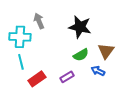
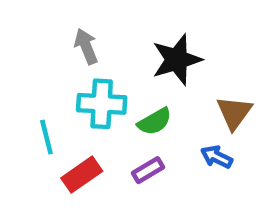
black star: (80, 27) -> (177, 60), turned -30
cyan cross: (20, 37) -> (102, 104), moved
green semicircle: (81, 55) -> (155, 122), moved

